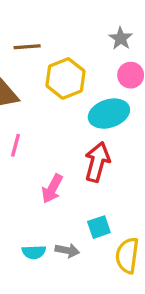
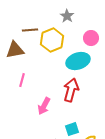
gray star: (121, 38) -> (67, 16), moved
brown line: (27, 47) -> (30, 30), moved

